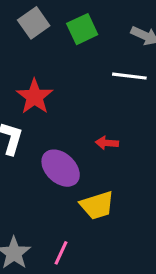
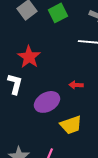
purple ellipse: (61, 168) -> (47, 102), turned -70

